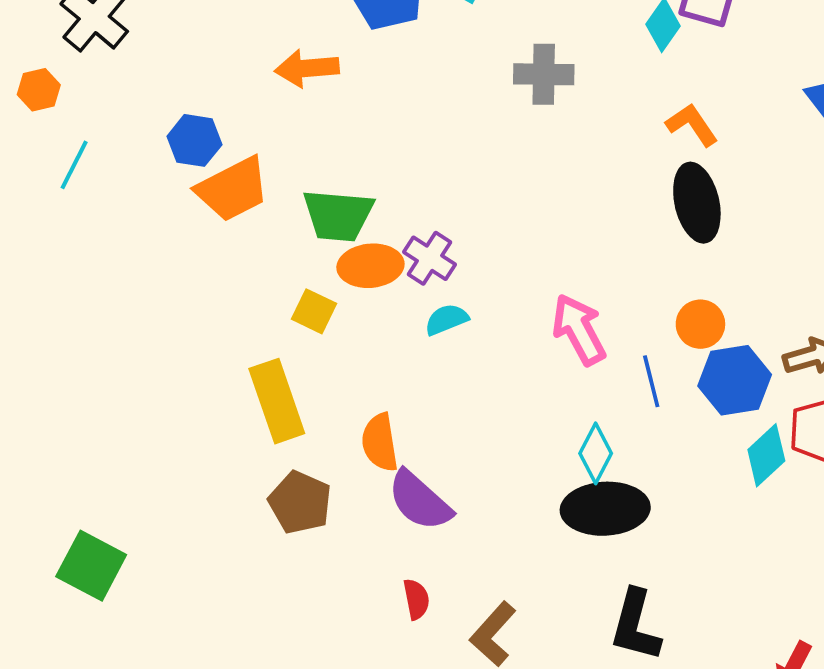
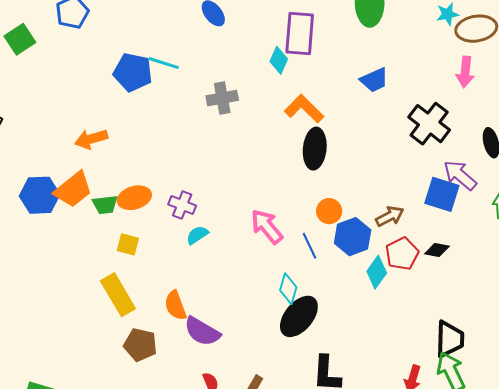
orange arrow: (307, 68) -> (91, 139), moved
orange L-shape: (692, 125) -> (304, 109), size x1.4
blue hexagon: (194, 140) -> (40, 195), moved, size x1.4
black ellipse: (697, 203) -> (315, 149), turned 30
green trapezoid: (338, 215) -> (105, 205), moved, size x0.7
orange ellipse: (370, 266) -> (134, 198), moved
black ellipse: (605, 509) -> (299, 316), turned -36

